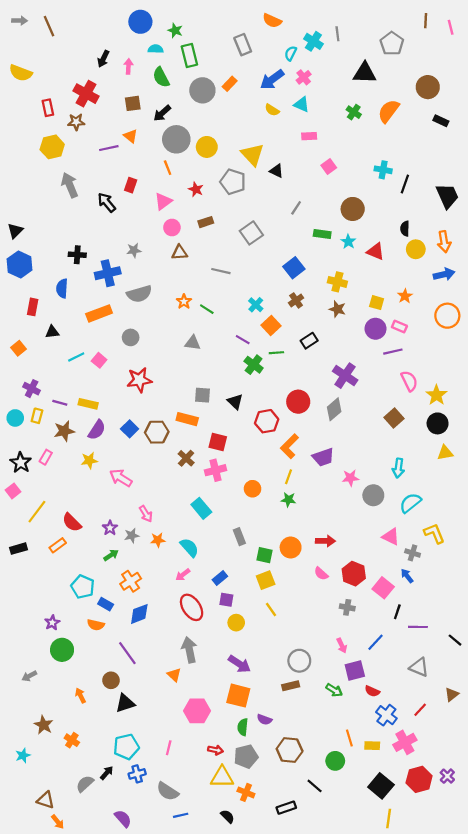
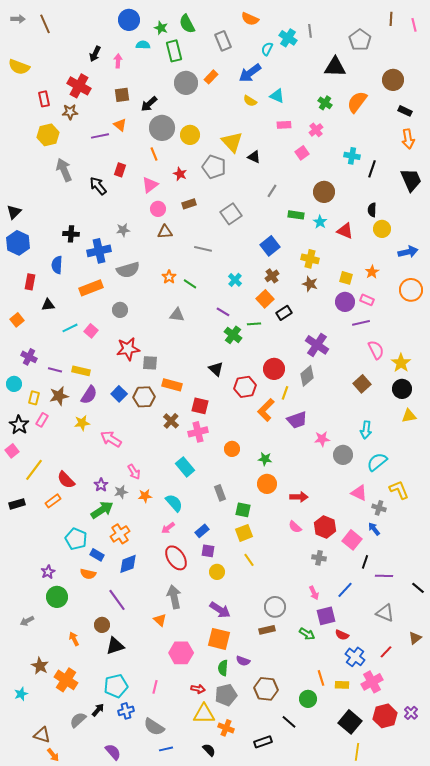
green semicircle: (161, 77) -> (187, 24), moved
pink cross: (304, 77) -> (316, 130), moved
orange arrow: (444, 242) -> (408, 139), moved
orange square: (271, 325) -> (265, 299), moved
gray square: (202, 395) -> (150, 363), moved
yellow rectangle: (37, 416) -> (34, 398), moved
yellow line: (288, 477) -> (285, 393), moved
orange circle: (291, 548) -> (267, 484), moved
green arrow: (111, 555) -> (102, 510), size x1.6
orange cross: (72, 740) -> (66, 680), size x1.6

